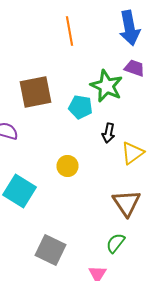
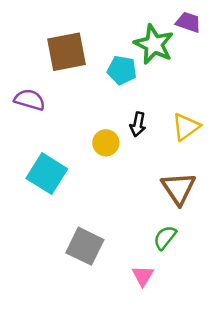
black arrow: (108, 133) -> (138, 124), moved

